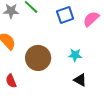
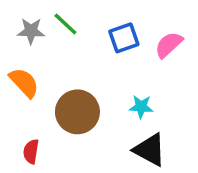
black triangle: (80, 80) -> (150, 150), size x1.5
red semicircle: (11, 81) -> (31, 151), turned 32

